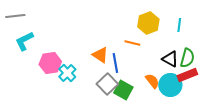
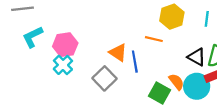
pink hexagon: (50, 63) -> (65, 45), moved
cyan cross: (67, 73) -> (63, 65), moved
gray square: (107, 84) -> (104, 78), moved
green square: (123, 90) -> (160, 93), moved

